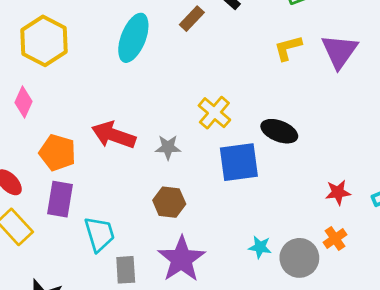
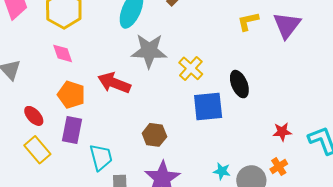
pink diamond: (23, 102) -> (63, 53), moved, turned -45
black ellipse: (279, 131) -> (239, 84), turned 44
gray star: (168, 147) -> (149, 51), moved, size x1.8

